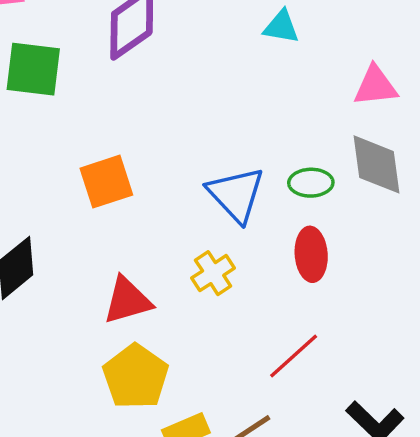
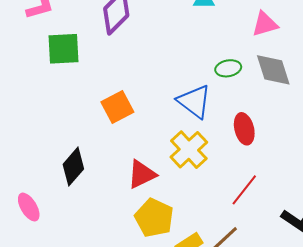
green ellipse: (311, 183) -> (228, 68), moved
yellow cross: (213, 273) -> (189, 150), size x1.5

